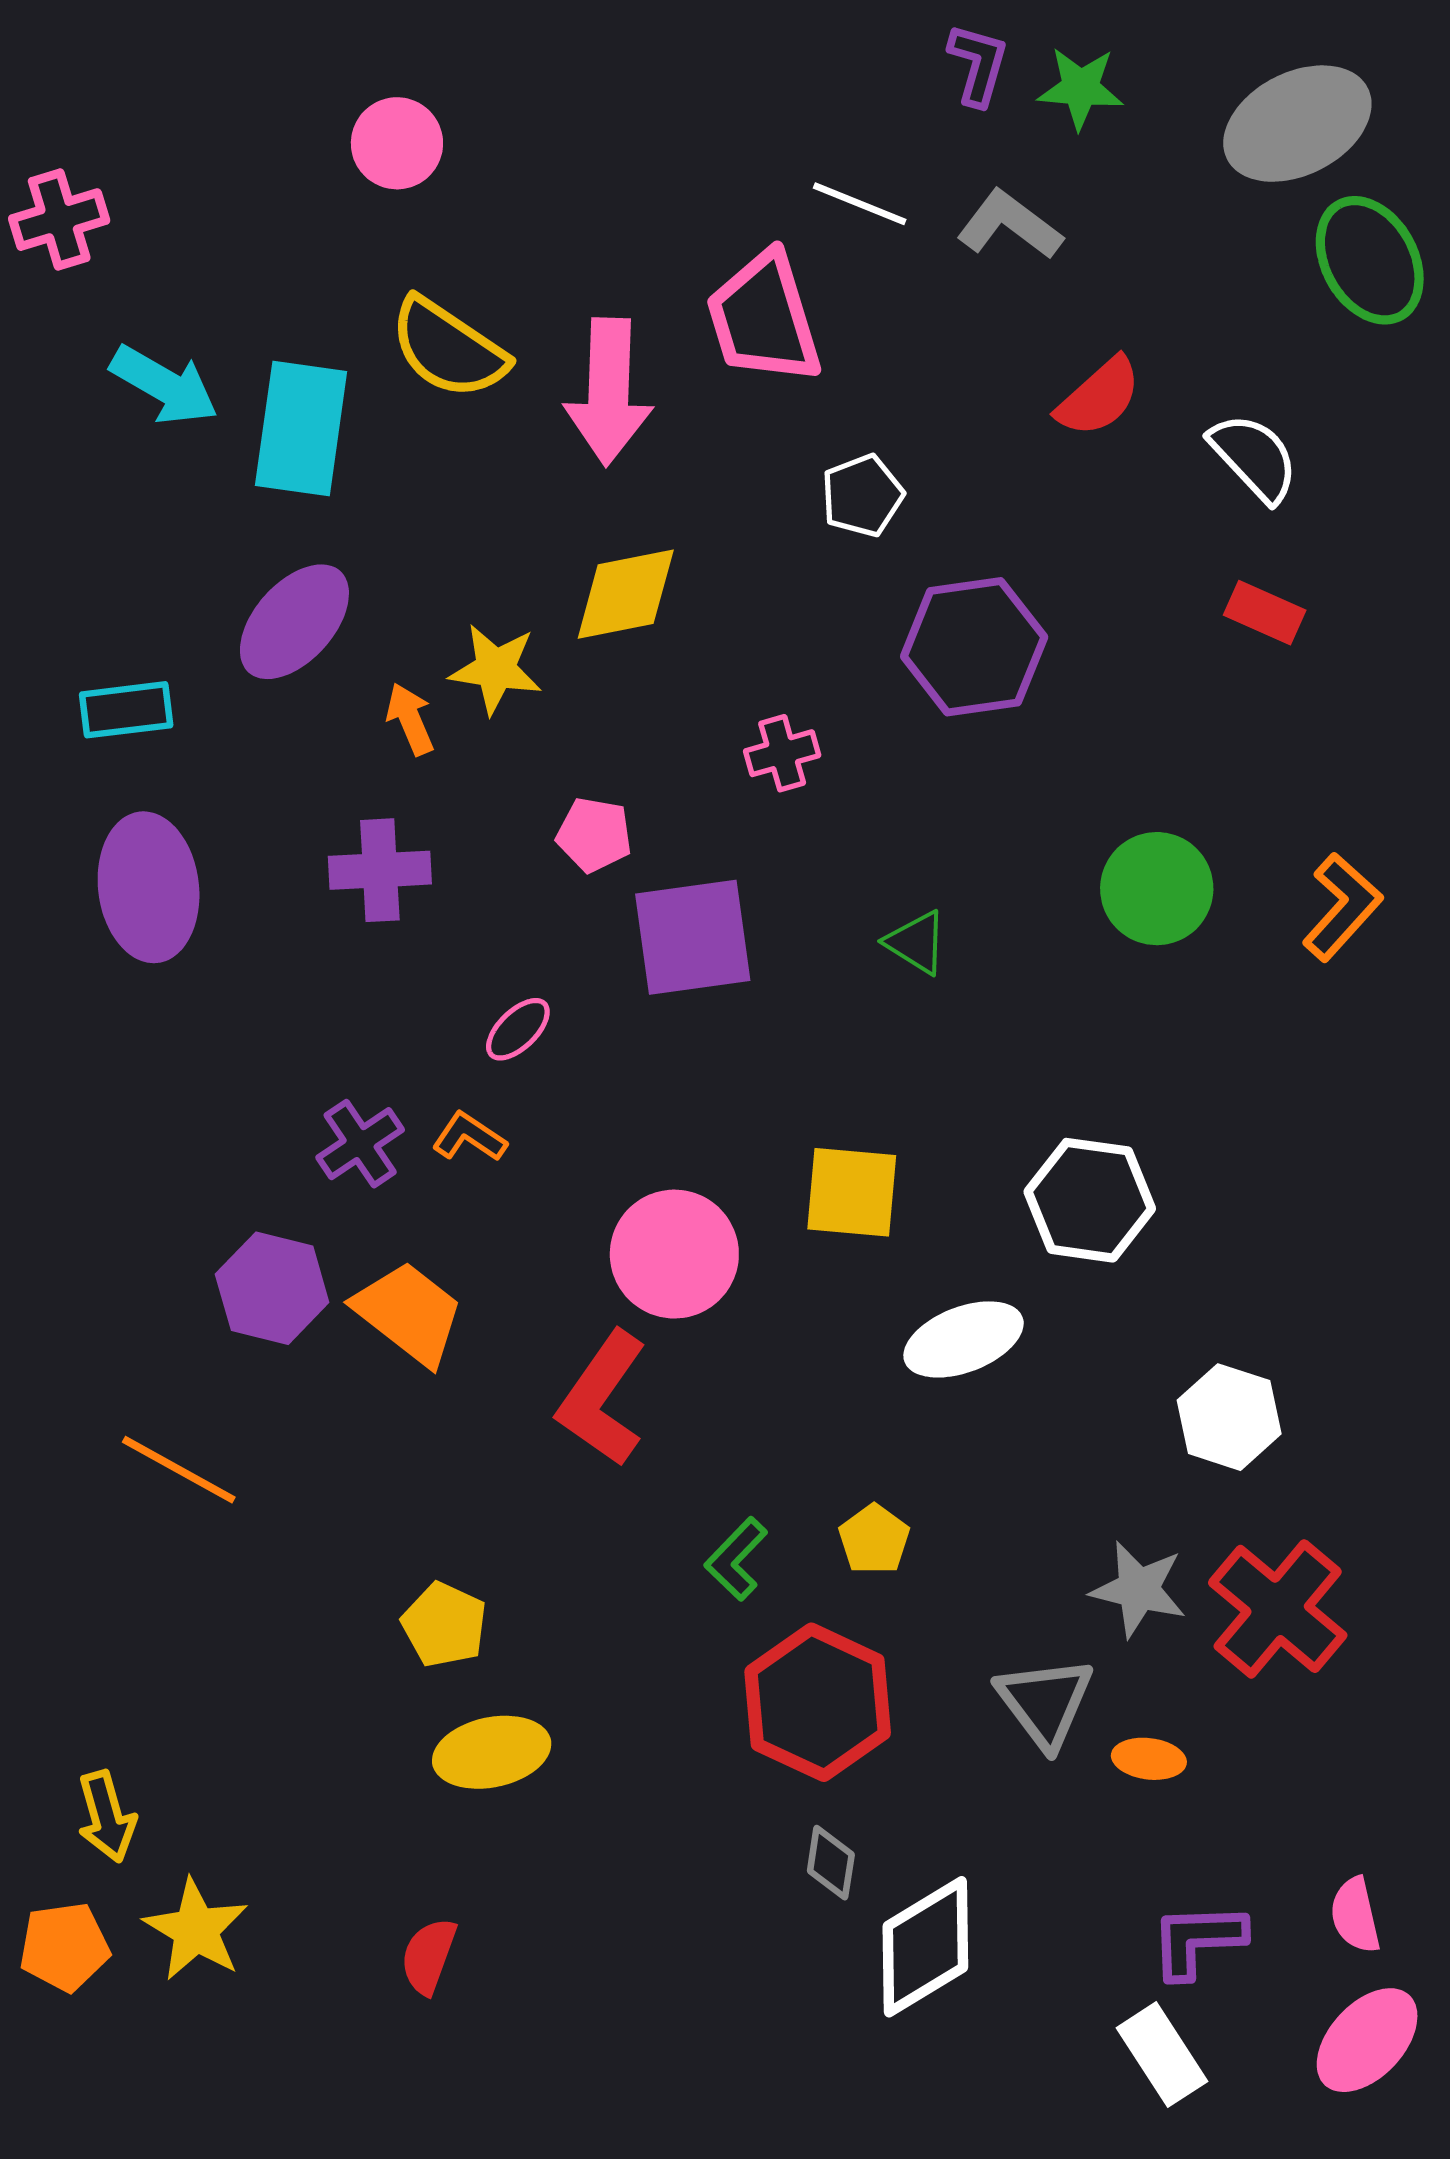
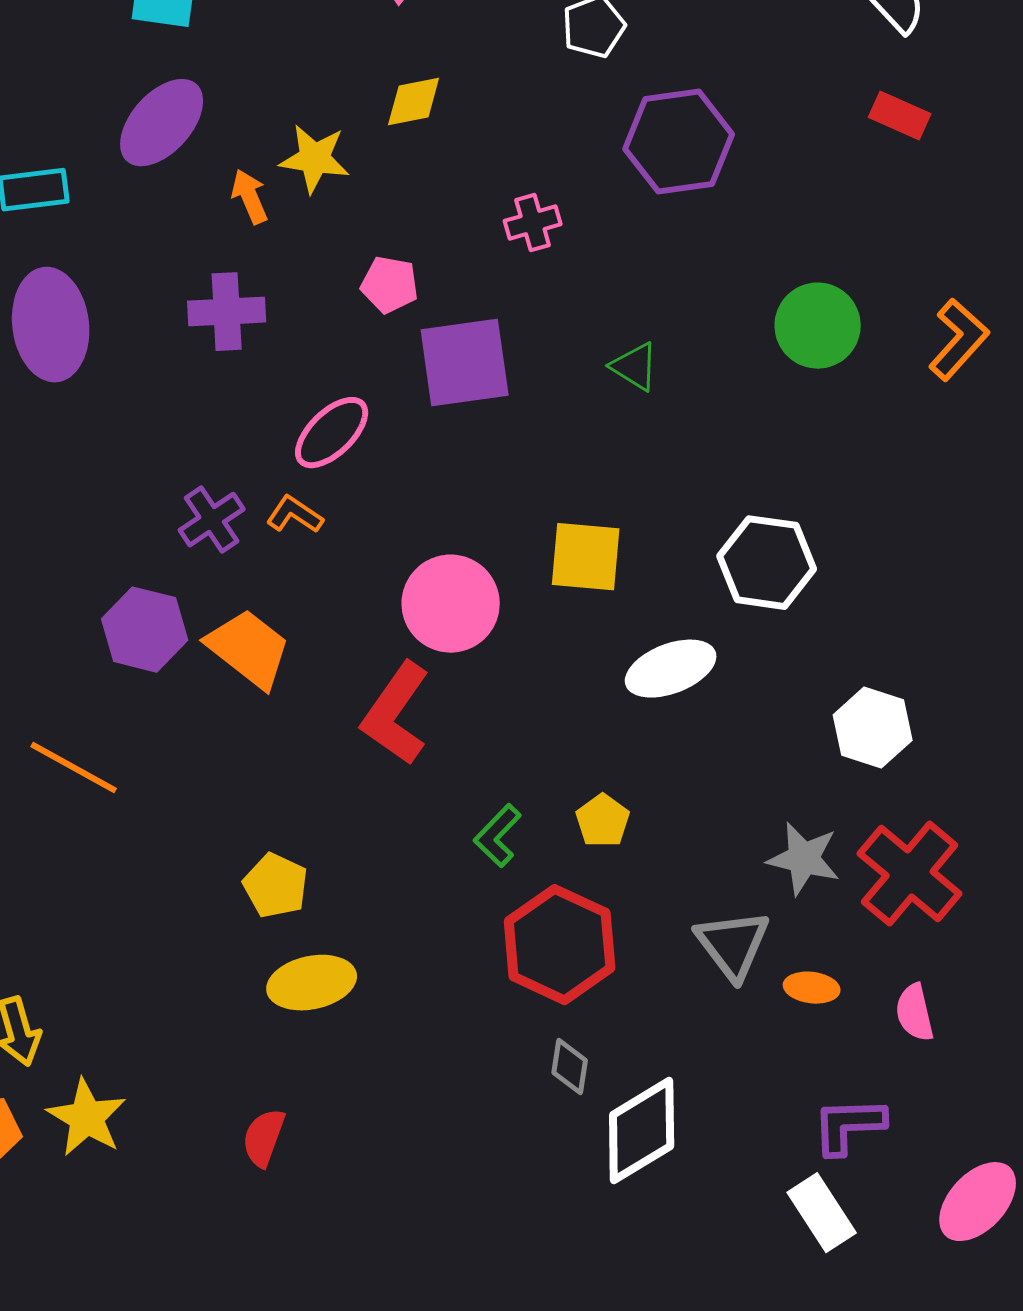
yellow diamond: (626, 594) -> (414, 102), size x0.7
pink ellipse: (518, 1029) -> (332, 433), size x1.5
pink semicircle: (1355, 1915) -> (915, 1013), moved

